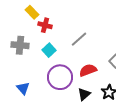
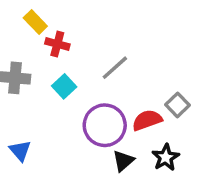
red semicircle: (88, 70) -> (147, 120), moved
purple circle: (60, 77) -> (105, 125), moved

